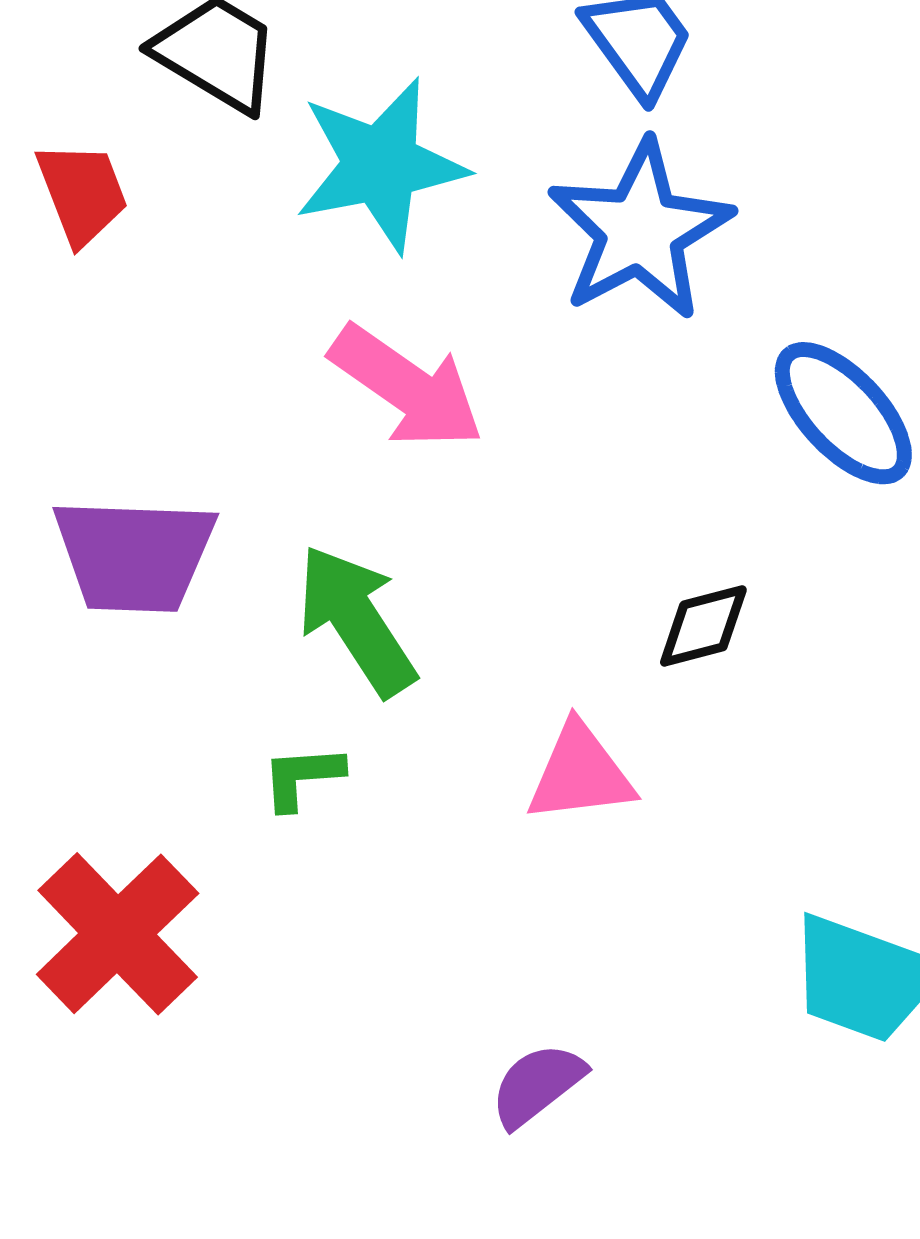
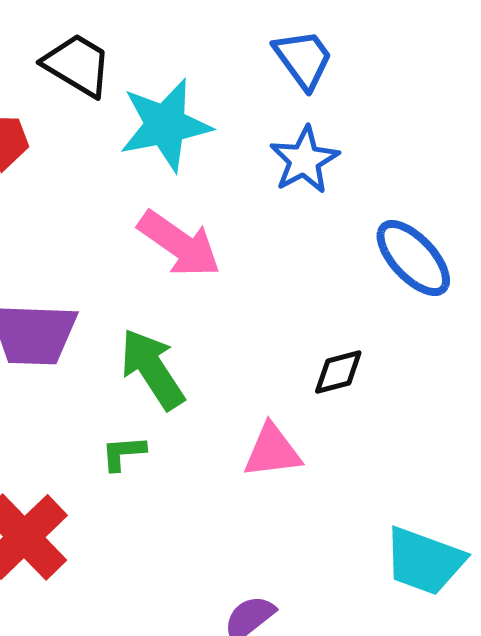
blue star: (640, 230) -> (304, 160), size x0.7

